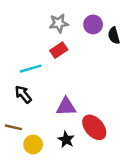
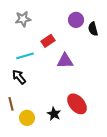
gray star: (59, 23) -> (23, 19), moved
purple triangle: (66, 107) -> (65, 61), moved
brown line: (13, 127) -> (11, 104), turned 64

